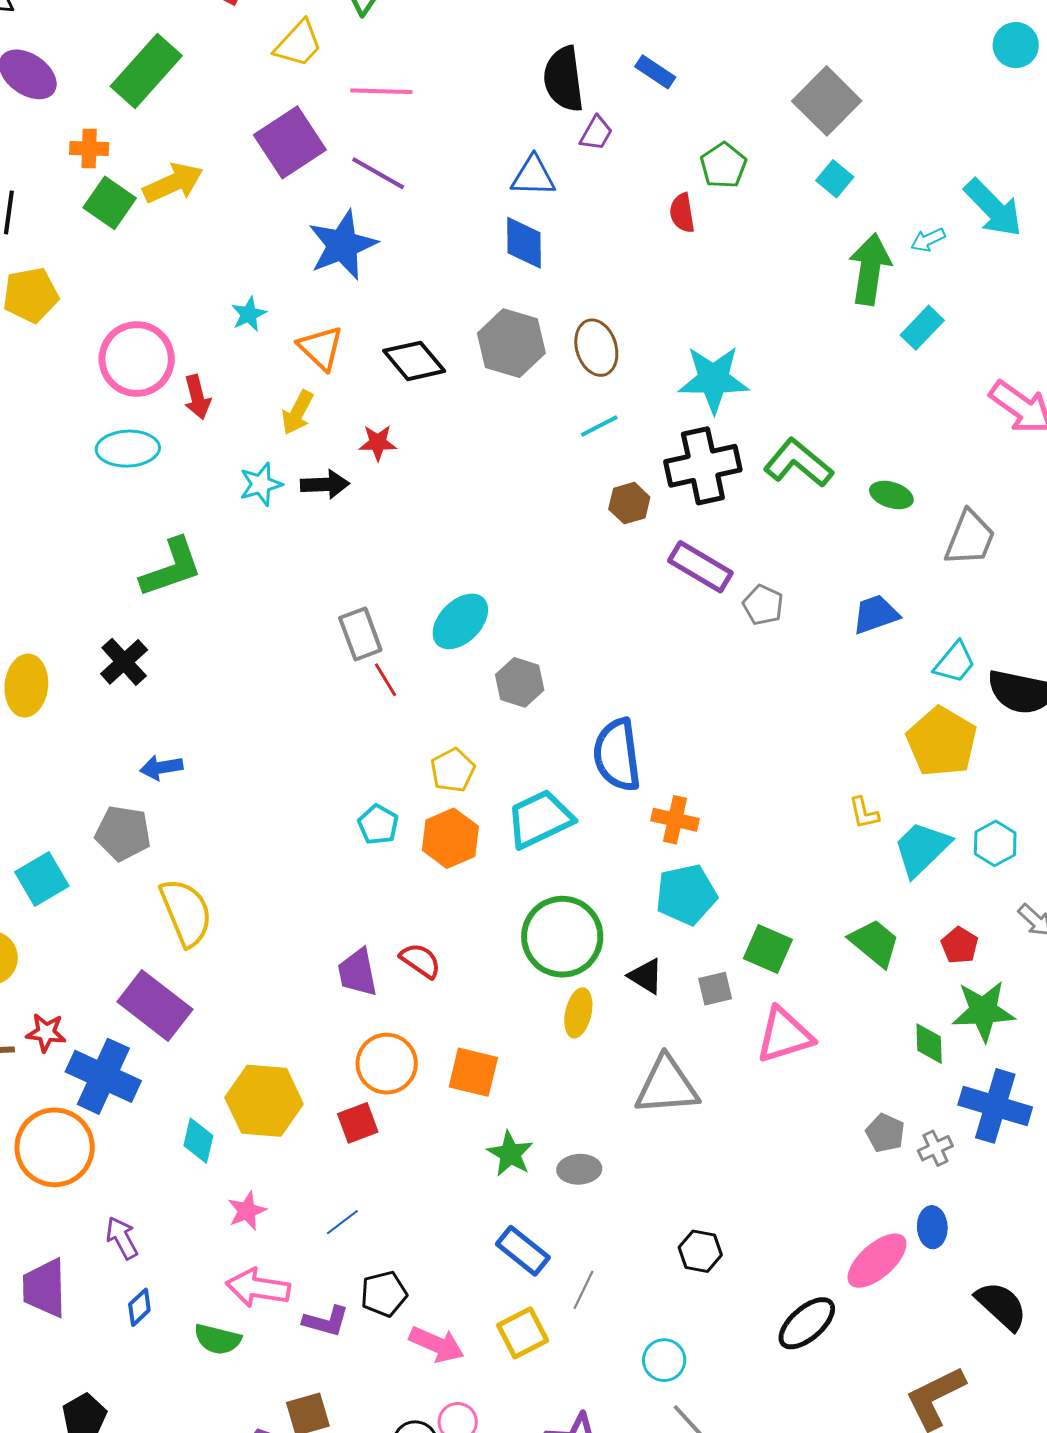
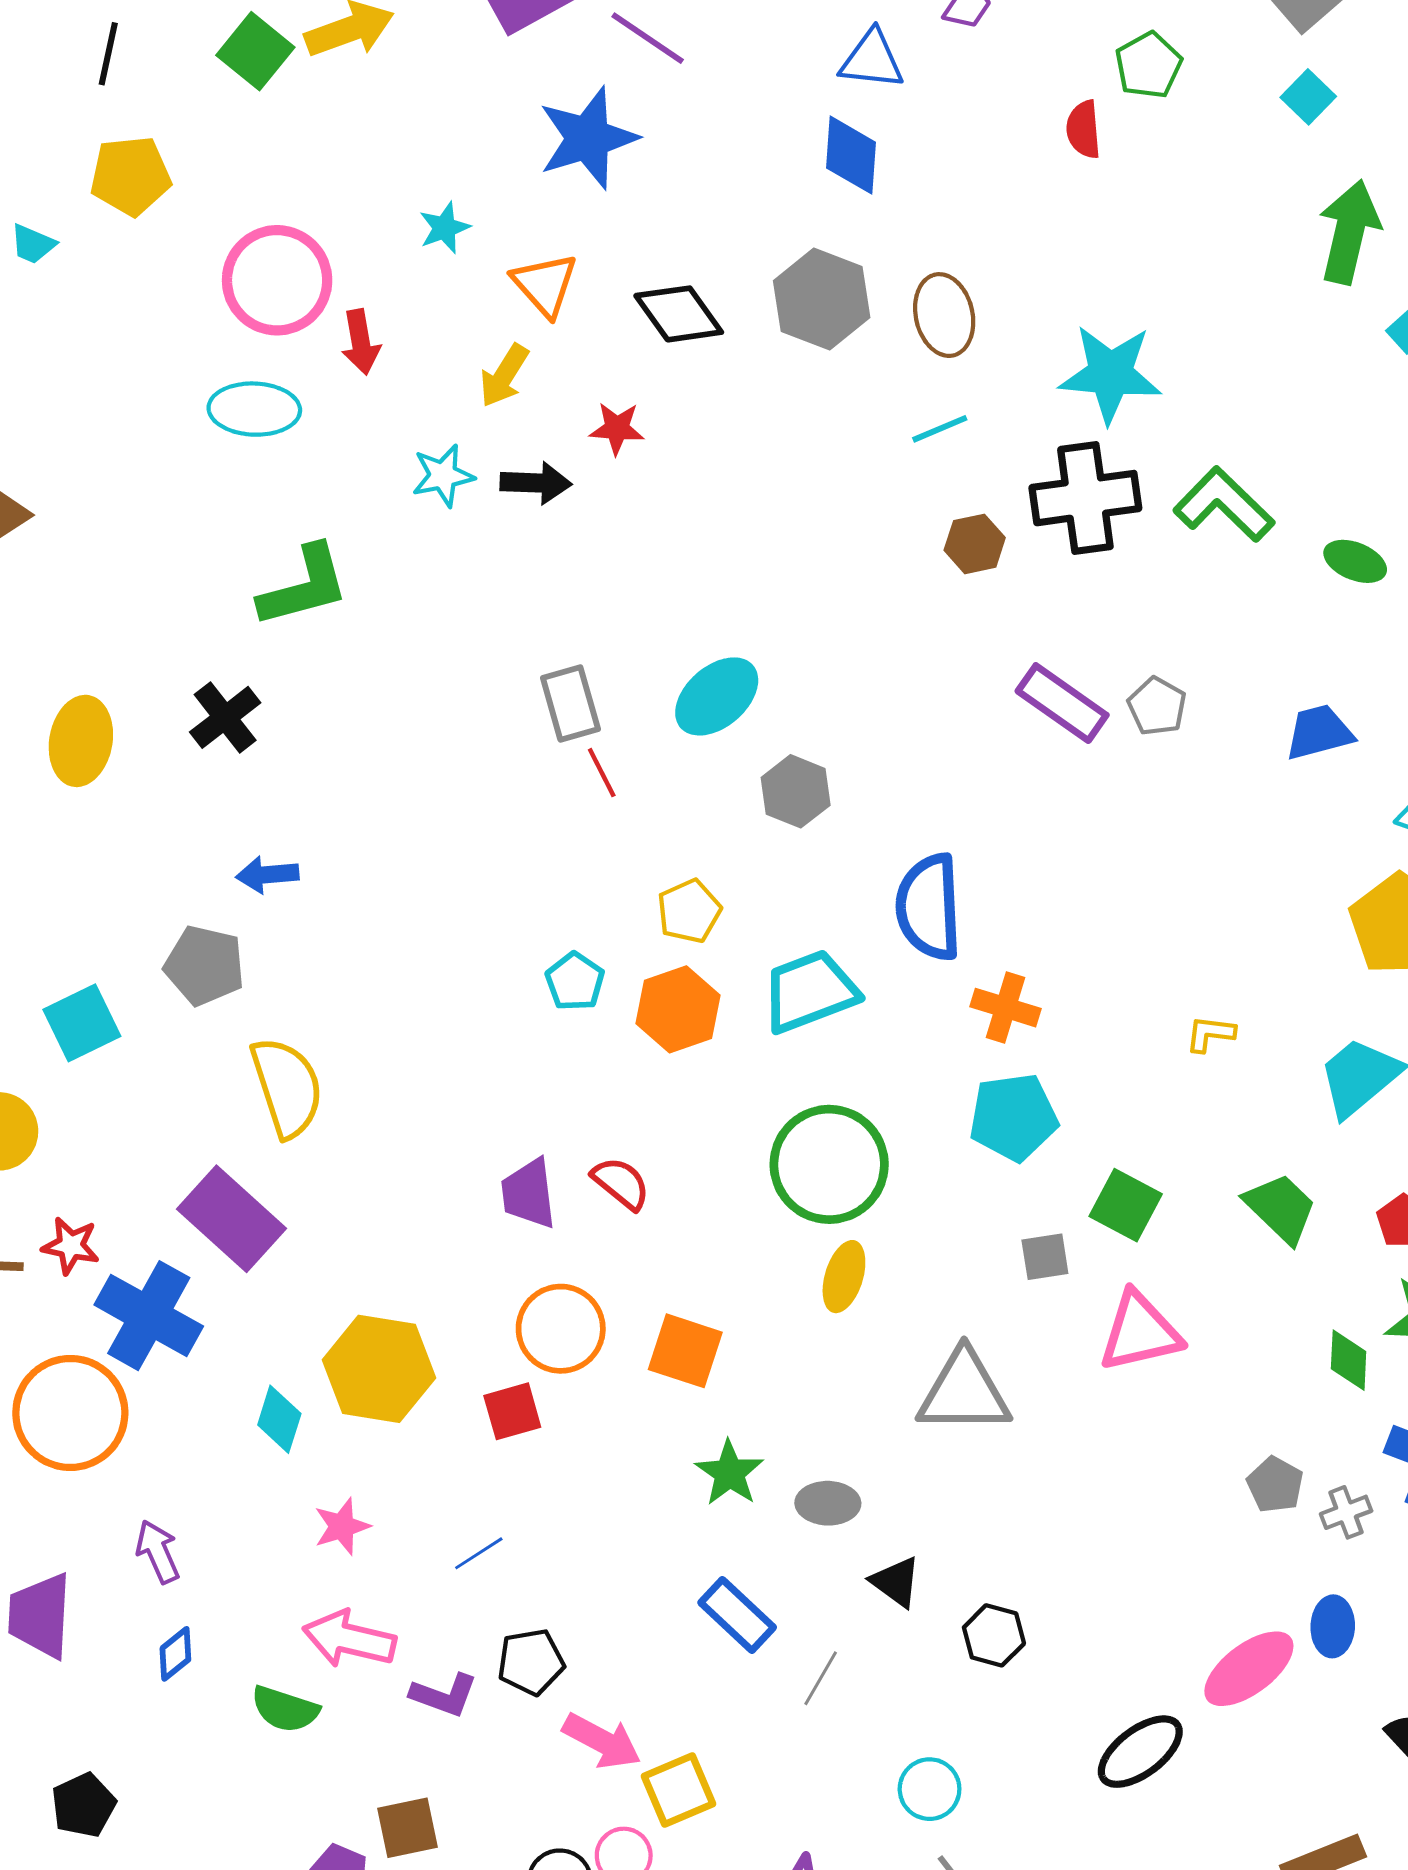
purple rectangle: (700, 567) -> (1062, 703), moved
yellow L-shape: (864, 813) -> (1210, 1034), moved, turned 105
black triangle: (646, 976) -> (896, 1582), moved
yellow square: (523, 1333) -> (678, 1790), moved

